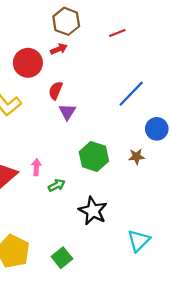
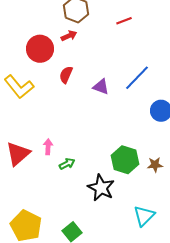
purple triangle: (67, 112) -> (101, 87), moved, turned -42
green hexagon: (94, 157) -> (125, 160), moved
brown star: (136, 157) -> (155, 165), moved

